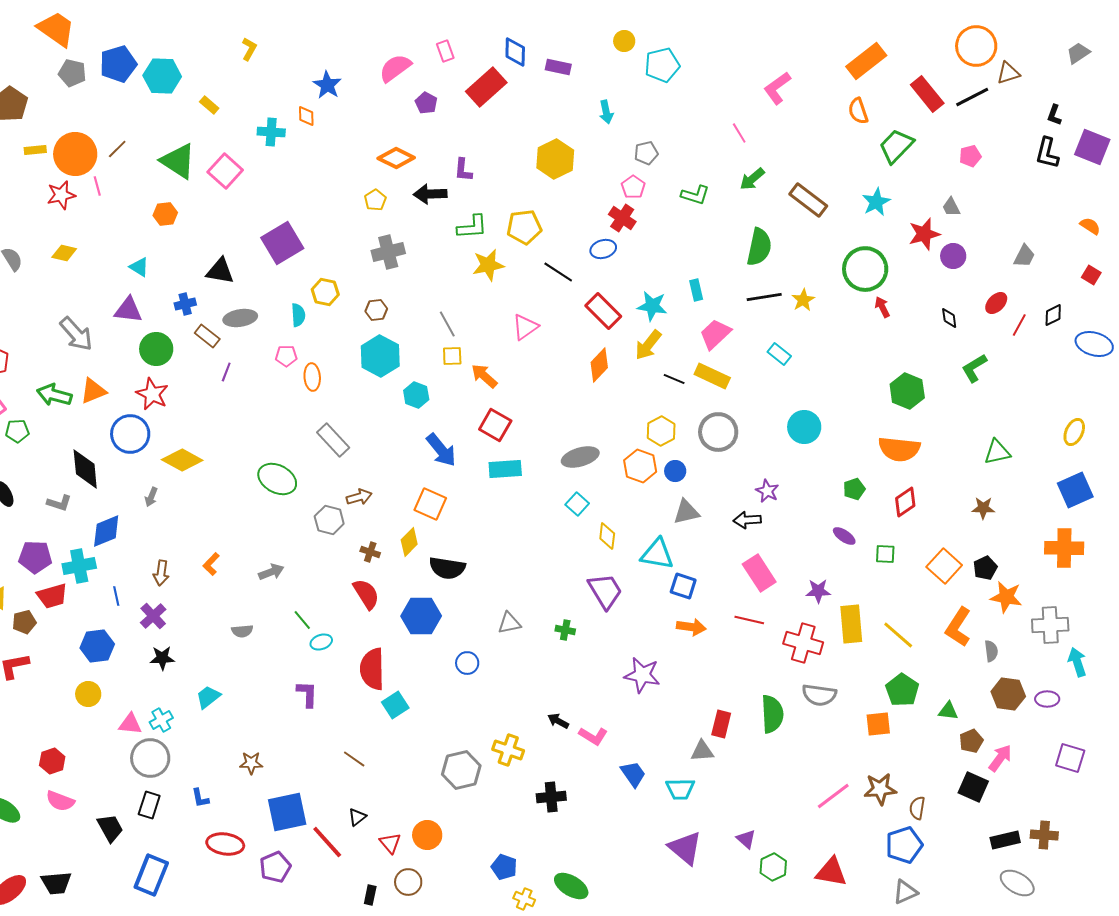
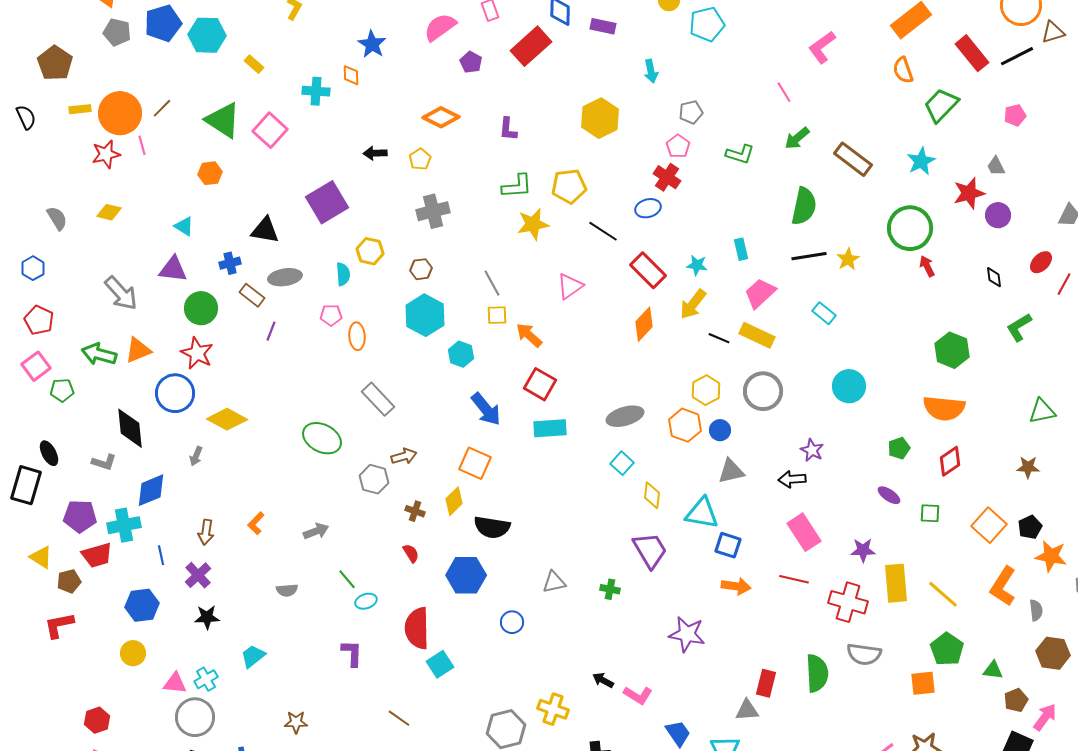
black arrow: (430, 194) -> (375, 153), moved, size x0.7
cyan star: (652, 306) -> (697, 265), size x0.7
red semicircle: (366, 594) -> (411, 553), size x0.6

